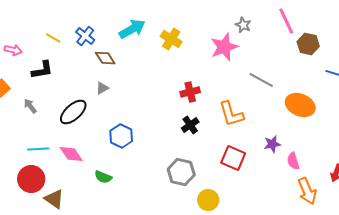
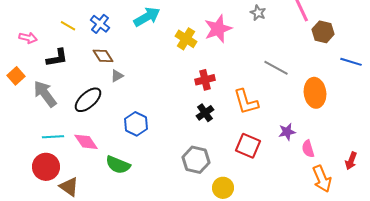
yellow cross: (171, 39) -> (186, 39), moved
pink star: (224, 47) -> (218, 29), moved
brown diamond: (105, 58) -> (103, 56), moved
orange ellipse: (300, 105) -> (315, 93), turned 60
gray arrow: (30, 106) -> (45, 94), size x1.8
green semicircle: (103, 177) -> (118, 165), size x1.4

